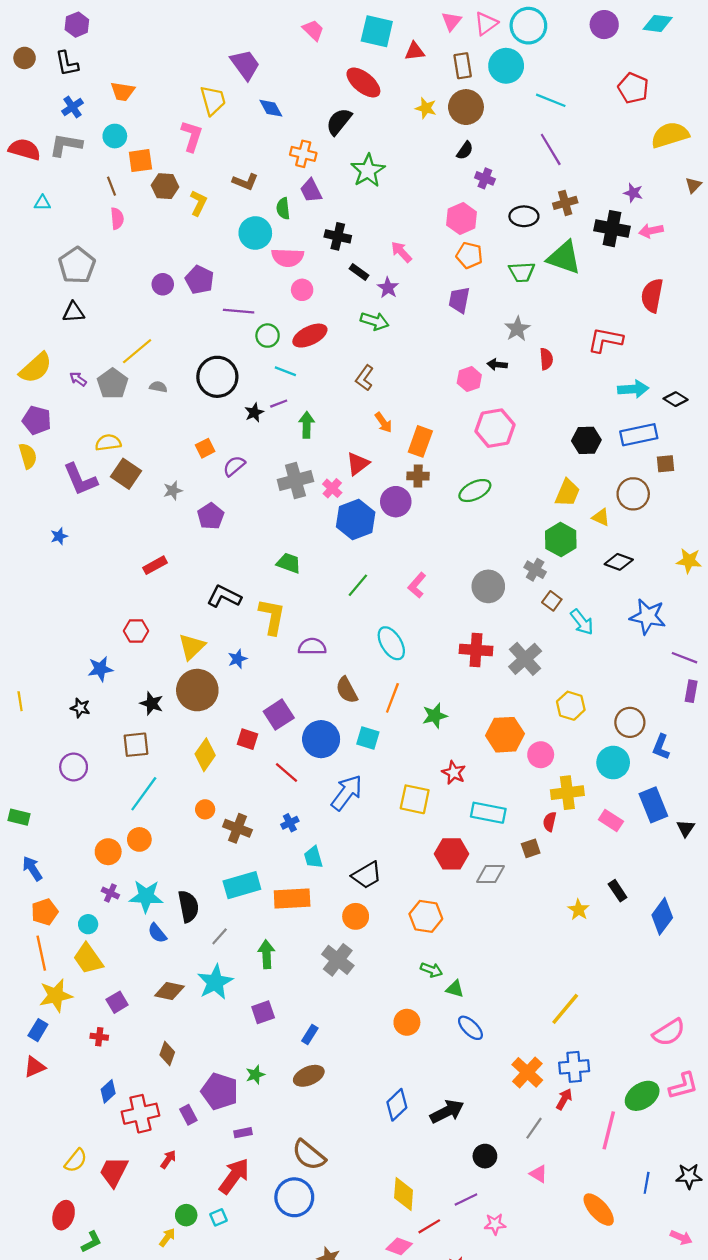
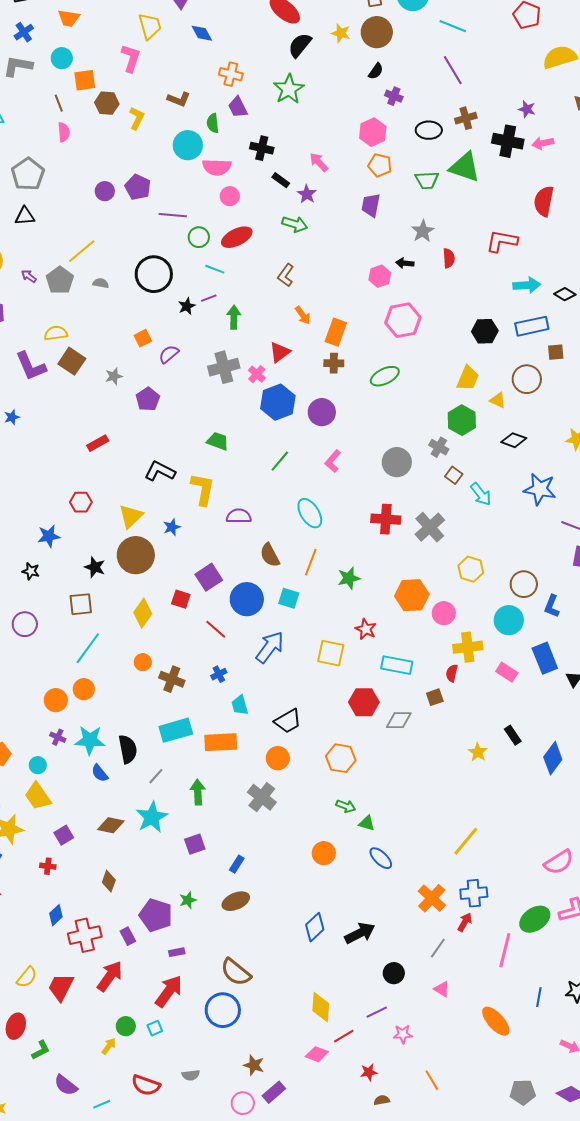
black semicircle: (339, 122) -> (300, 45), moved
purple circle: (396, 502) -> (322, 412), moved
red arrow: (168, 1159) -> (110, 976), size x1.8

